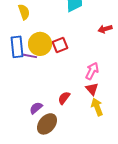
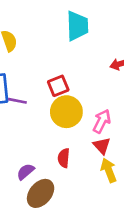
yellow circle: (40, 44) -> (66, 112), moved
red semicircle: (64, 98) -> (64, 158), turned -32

